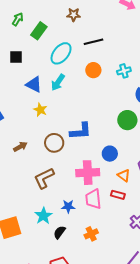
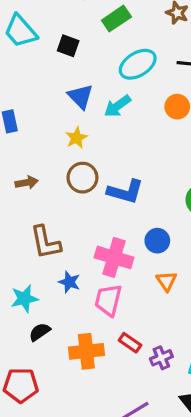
brown circle: (54, 143) -> (82, 178), moved
brown L-shape: (44, 178) -> (45, 242), turned -95
red rectangle: (118, 195) -> (130, 343), moved
blue star: (68, 206) -> (69, 282), moved
orange cross: (91, 234) -> (86, 351), size x1.5

